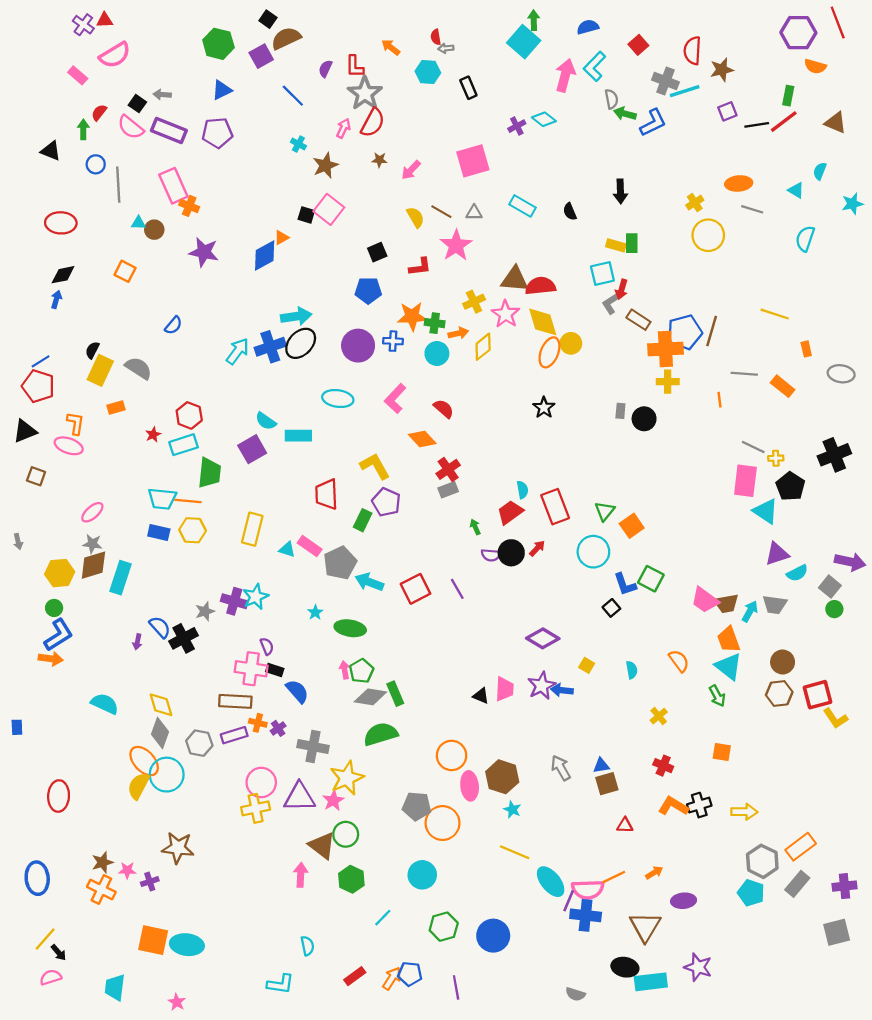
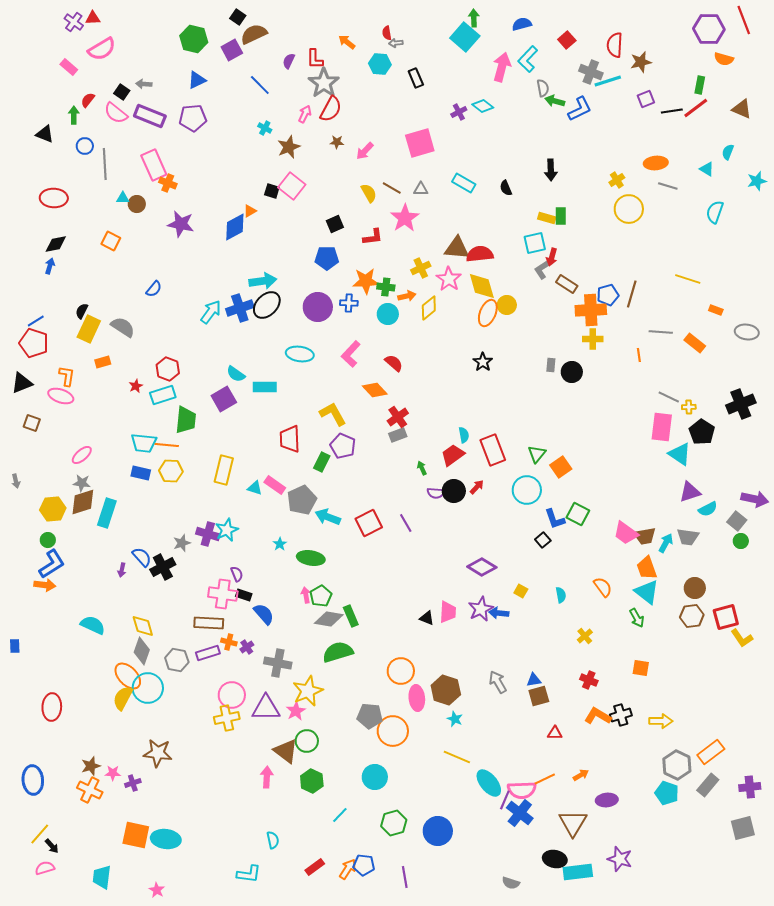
blue pentagon: (685, 332) -> (608, 295), size x0.7
orange rectangle: (806, 349) -> (716, 310), turned -56
blue cross: (586, 915) -> (520, 813), turned 32

